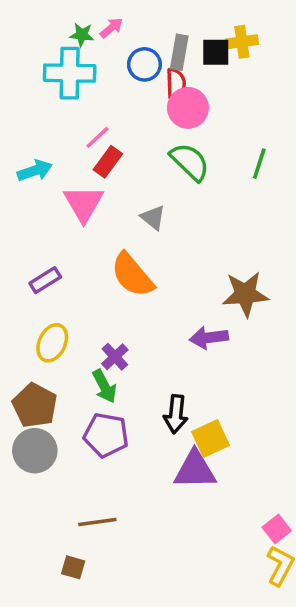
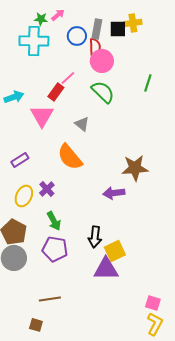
pink line: (97, 137) -> (68, 78), moved
green line: (259, 164) -> (148, 83), moved
purple cross: (115, 357) -> (47, 189), moved
pink square: (277, 529) -> (153, 303), turned -35

